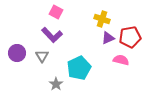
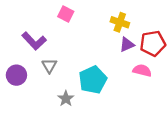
purple L-shape: (52, 35) -> (34, 41), moved
purple circle: (17, 53) -> (16, 75), moved

